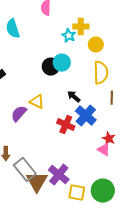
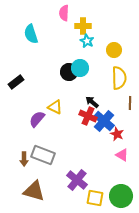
yellow cross: (81, 27) -> (83, 26), moved
red cross: (66, 125) -> (88, 116), moved
red star: (109, 139) -> (117, 134), moved
gray rectangle: (25, 170) -> (43, 155), moved, turned -30
brown triangle: (37, 182) -> (34, 191), moved, turned -45

